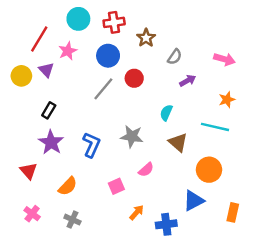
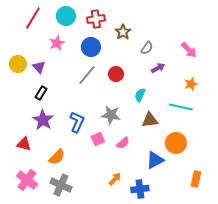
red line: (39, 39) -> (33, 18), moved
pink arrow: (224, 59) -> (189, 50), turned 30
purple triangle: (46, 70) -> (39, 67), moved
red circle: (134, 78) -> (116, 74), moved
brown triangle: (178, 142) -> (150, 120), turned -48
red triangle: (29, 171) -> (24, 144), turned -35
pink square: (116, 186) -> (98, 139), moved
blue triangle: (194, 201) -> (155, 160), moved
pink cross: (32, 214) -> (27, 180), size x1.5
gray cross: (72, 220) -> (61, 185), size x1.5

